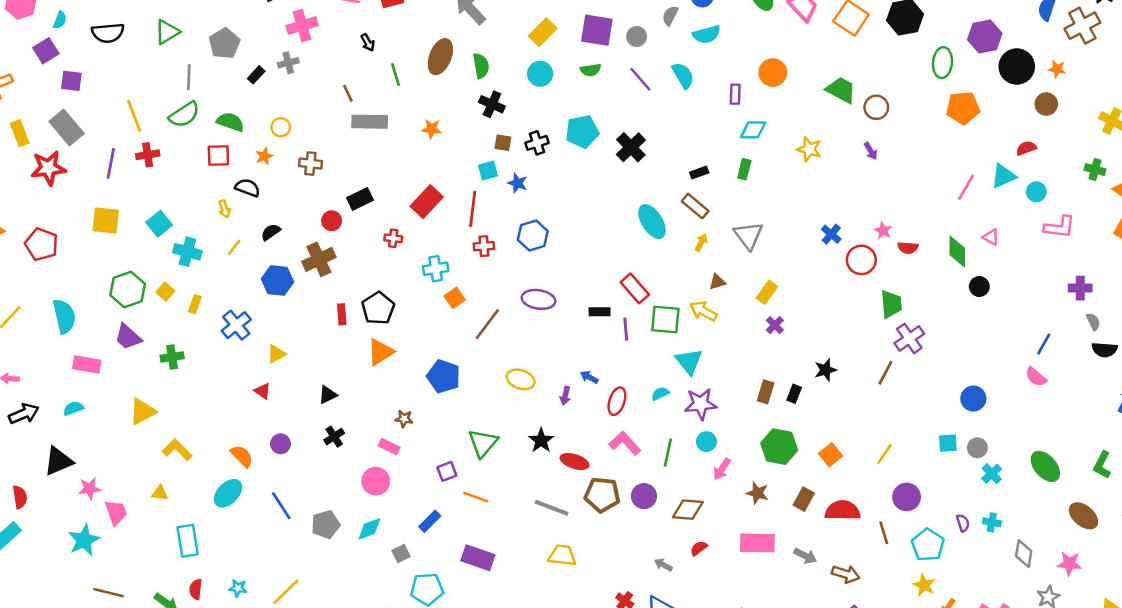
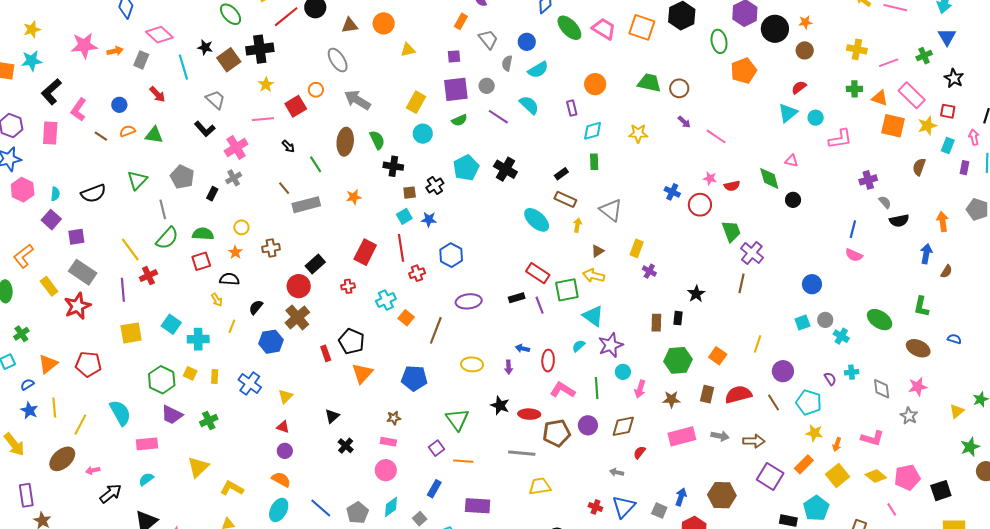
pink line: (966, 187) -> (716, 136), moved, turned -70
red circle: (332, 221) -> (299, 286), size x1.5
purple circle: (281, 444) -> (285, 451), moved

